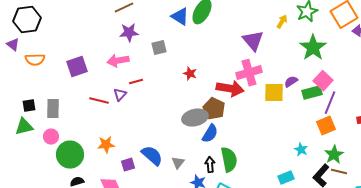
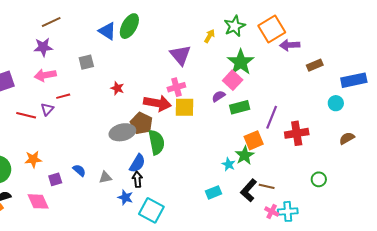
purple star: (129, 33) -> (43, 47), moved
pink cross: (249, 73) -> (176, 87), size x0.7
pink square: (323, 81) -> (233, 80), moved
yellow square: (274, 93) -> (184, 107), moved
purple line: (330, 103) -> (272, 117), moved
blue semicircle: (210, 134) -> (137, 163), moved
green star: (334, 155) -> (245, 155), moved
blue semicircle: (152, 156) -> (79, 170), size x0.6
green semicircle: (229, 160) -> (156, 142), moved
gray triangle: (178, 163) -> (105, 177), turned 40

